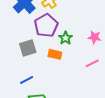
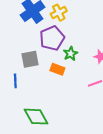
blue line: (27, 80) -> (15, 81), moved, turned -72

